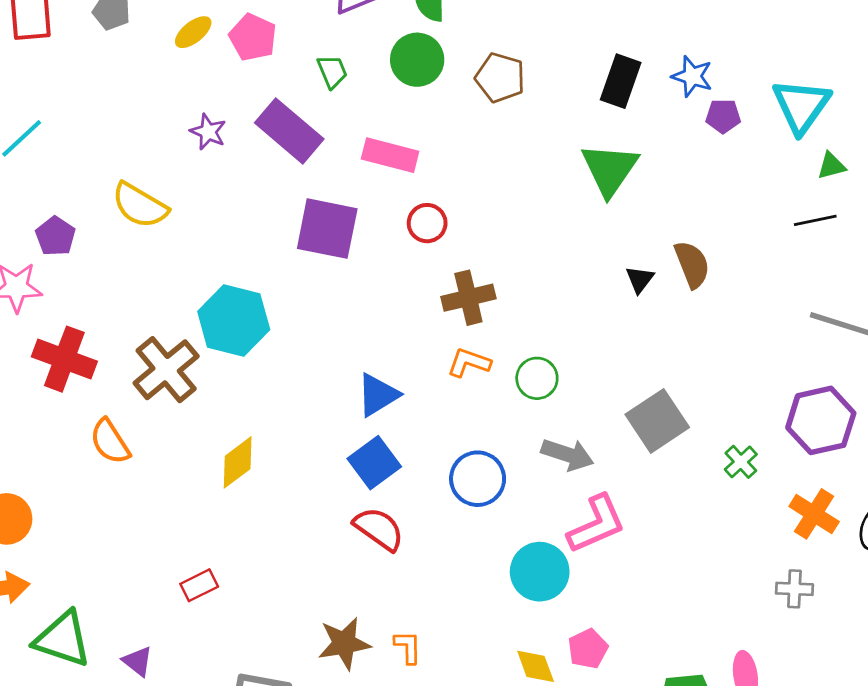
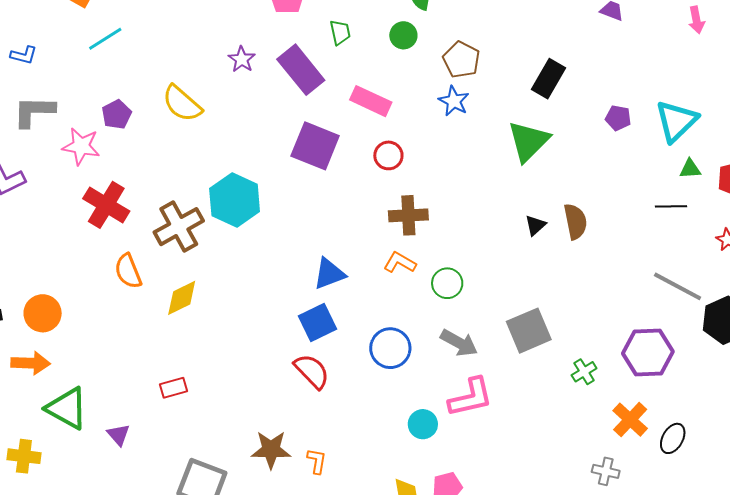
green circle: (417, 60) -> (403, 35), size x0.7
blue star: (692, 76) -> (454, 101), moved
yellow diamond: (238, 462) -> (182, 298), moved
cyan circle: (540, 572) -> (423, 424), size x0.7

